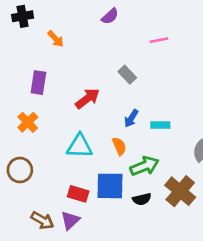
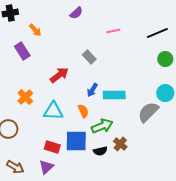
purple rectangle: (38, 83) -> (22, 51), moved, turned -42
orange cross: (28, 122) -> (25, 97), moved
cyan rectangle: (160, 125) -> (114, 95), size x1.5
brown cross: (180, 191) -> (120, 144), moved, size x0.6
brown arrow: (42, 220) -> (15, 167), moved

